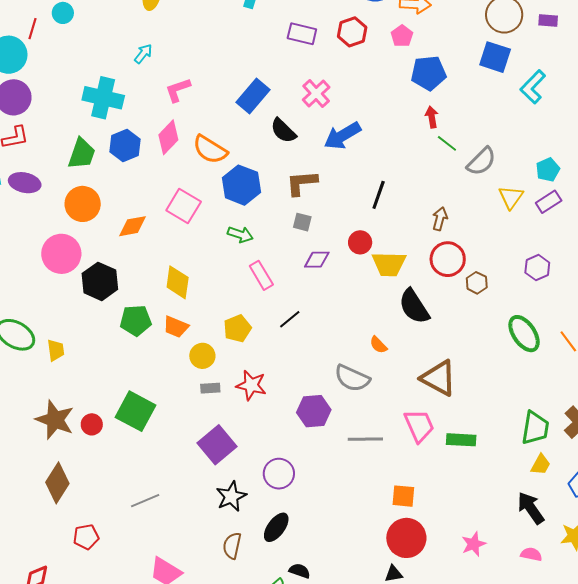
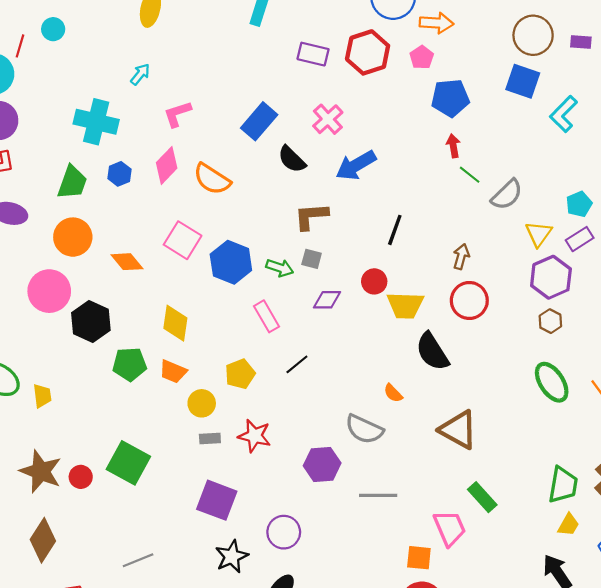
red hexagon: (352, 32) -> (368, 52), size x1.4
blue hexagon: (125, 146) -> (119, 174), size x0.7
blue hexagon: (241, 185) -> (231, 262), moved
orange diamond: (133, 226) -> (127, 262), turned 60
green arrow: (240, 234) -> (280, 268), moved
purple hexagon: (537, 268) -> (551, 277), moved, size x1.5
brown hexagon: (477, 283) -> (550, 321), moved
pink trapezoid: (419, 426) -> (450, 528), moved
green rectangle: (461, 440) -> (482, 497), turned 44
purple square: (217, 445) -> (217, 500), turned -30

